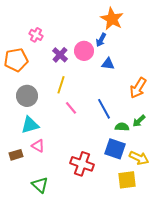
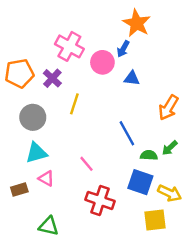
pink cross: (36, 35) -> (69, 46), moved, size x1.6
purple cross: (60, 55) -> (52, 78), moved
pink line: (71, 108) -> (87, 164), moved
green triangle: (40, 185) -> (49, 226), turned -30

